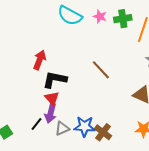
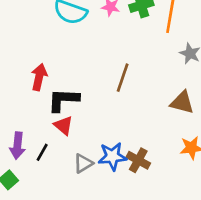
brown line: (101, 70) -> (123, 78), turned 70
purple arrow: (51, 113) -> (17, 146), moved
black line: (37, 124) -> (42, 152), moved

